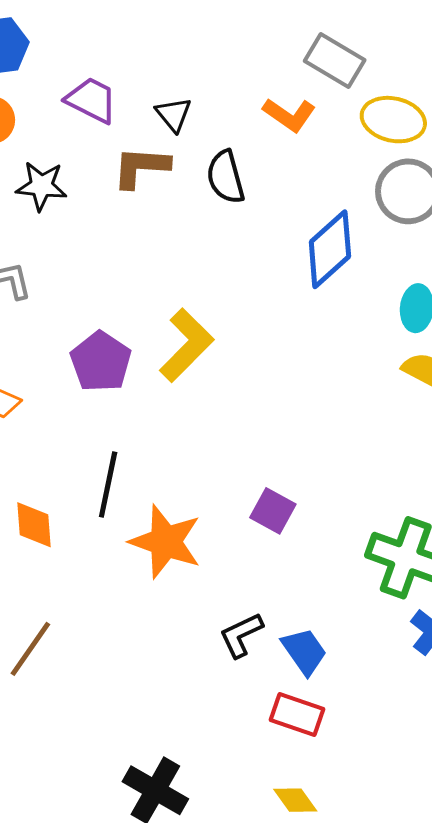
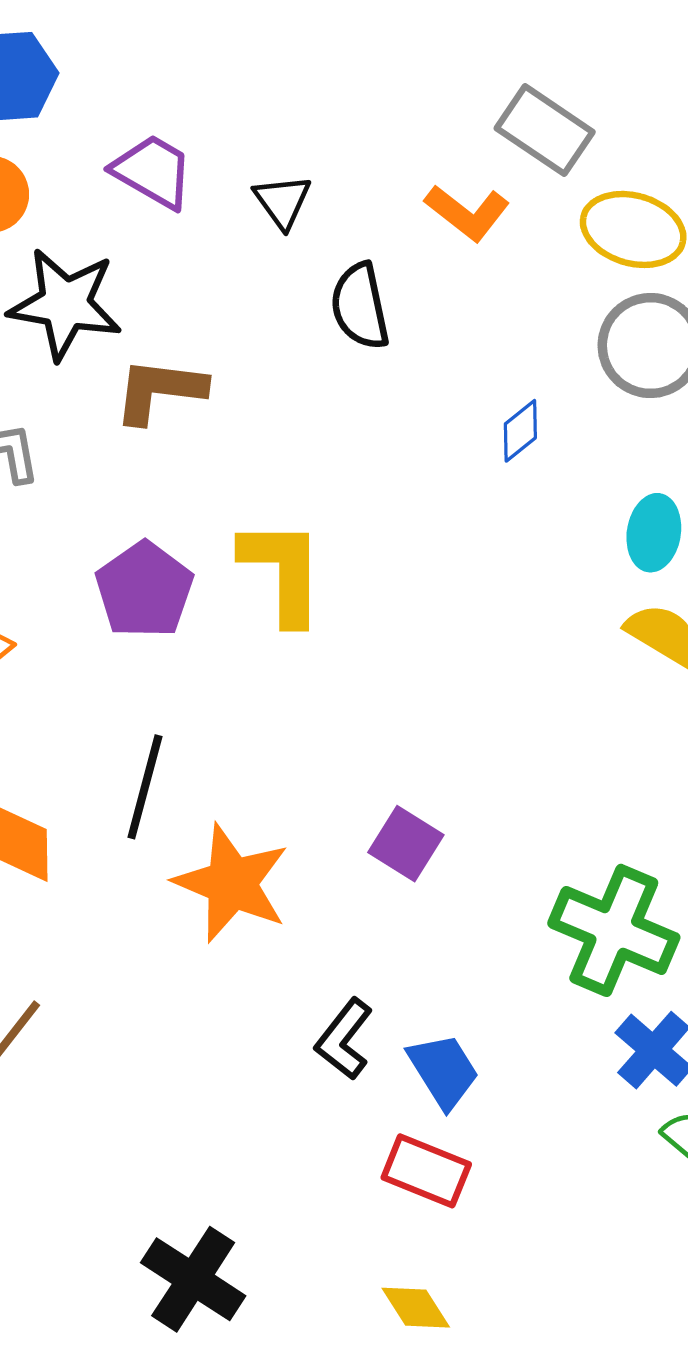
brown L-shape: (141, 167) -> (159, 390), moved
black star: (41, 186) -> (65, 304), size x1.4
blue diamond: (330, 249) -> (520, 431), size x0.5
yellow L-shape: (186, 345) -> (283, 571), turned -48
black L-shape: (241, 635) -> (344, 1039), turned -30

